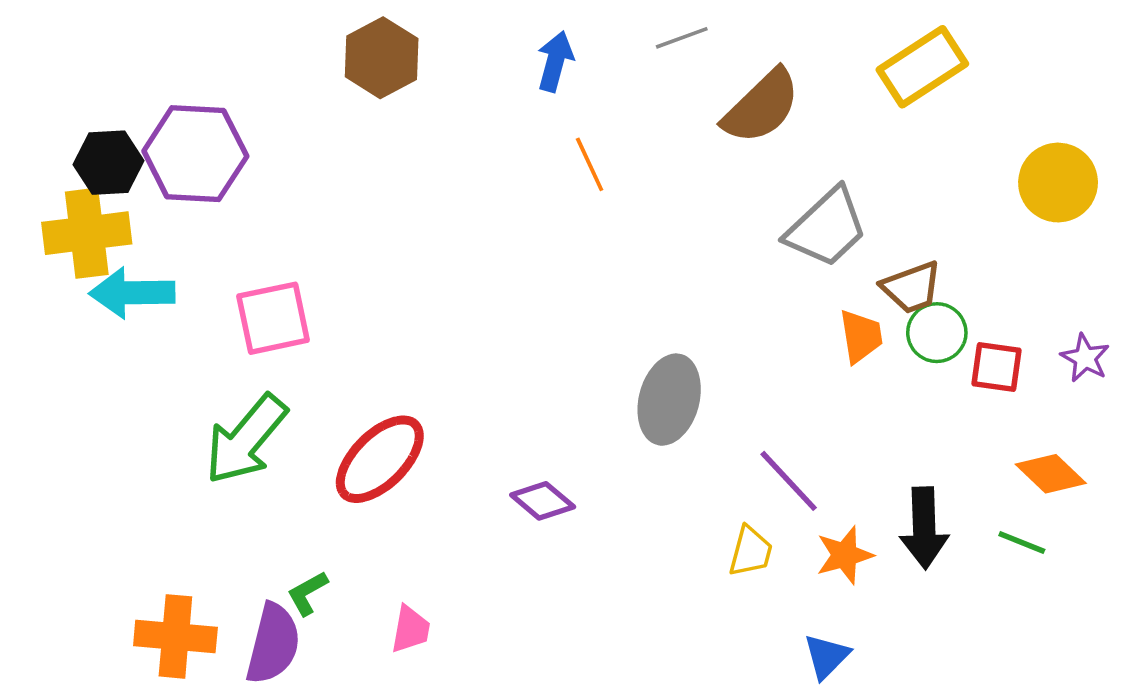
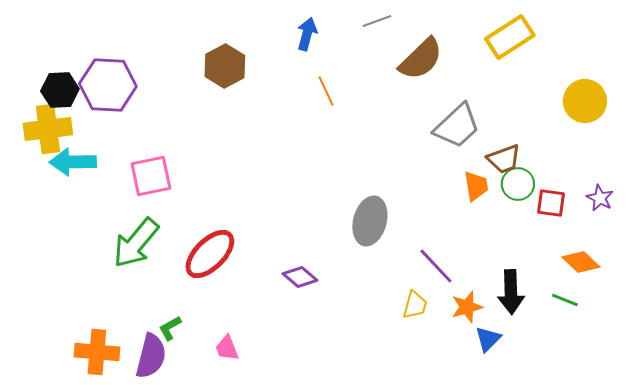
brown hexagon: (382, 58) -> (225, 66), moved
pink trapezoid: (411, 629) -> (227, 348), turned 148
blue triangle: (827, 656) -> (488, 339), moved

